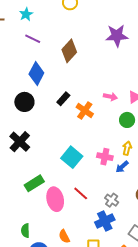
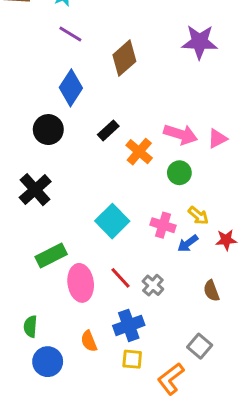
pink arrow: (110, 97) -> (181, 134), size x1.5
green circle: (127, 120) -> (179, 173), moved
yellow arrow: (127, 148) -> (198, 216), turned 112
gray cross: (112, 200) -> (153, 285), moved
blue cross: (105, 221) -> (129, 325), moved

